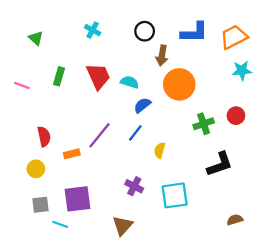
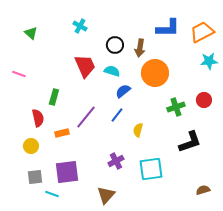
black circle: (145, 31) -> (115, 45), moved
green rectangle: (59, 76) -> (54, 97), moved
purple cross: (134, 186) -> (116, 161), turned 35

